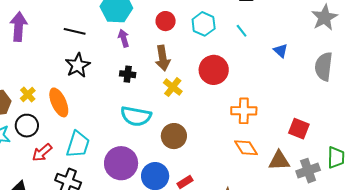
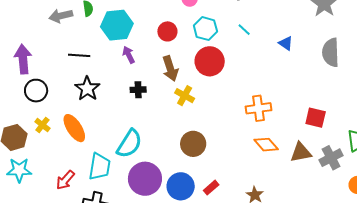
red circle: (214, 70) -> (210, 61), moved
cyan semicircle: (136, 116) -> (129, 144), moved, turned -60
black circle: (27, 126) -> (36, 91), moved

